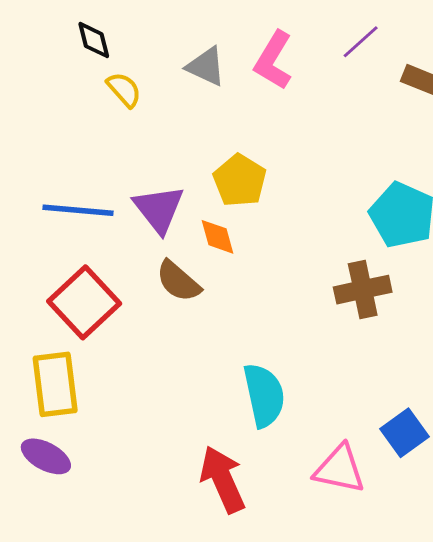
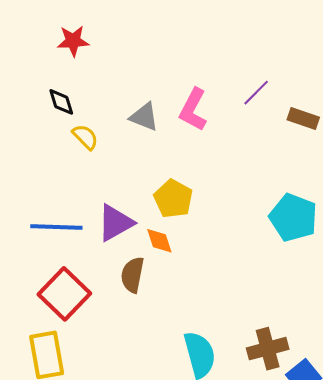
purple triangle: (159, 209) -> (115, 223), turned 42
brown semicircle: (178, 281) -> (132, 275), turned 63
brown cross: (363, 290) -> (268, 349), moved

